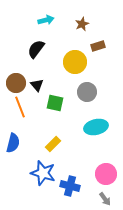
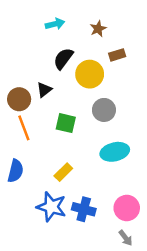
black semicircle: (36, 49) -> (63, 59), moved
black triangle: (37, 85) -> (44, 90), moved, turned 32
blue cross: (70, 186) -> (84, 209), moved

